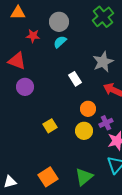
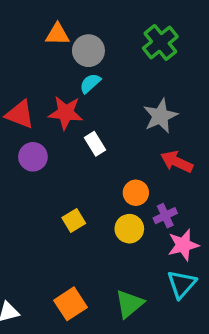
orange triangle: (18, 13) -> (57, 34), moved
red star: (33, 36) -> (66, 113), moved, size x1.5
white rectangle: (75, 79) -> (95, 144), moved

